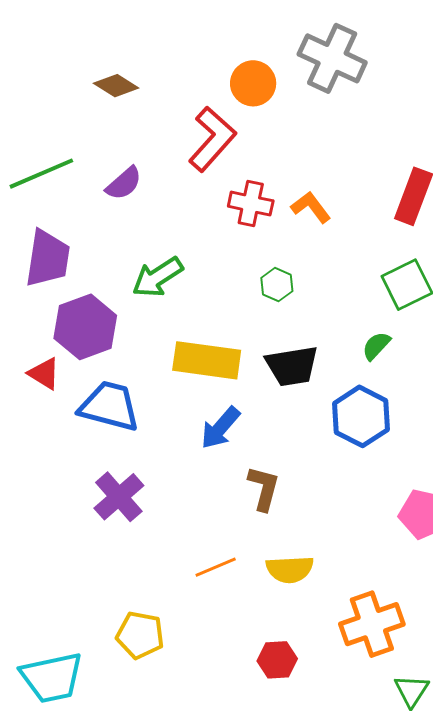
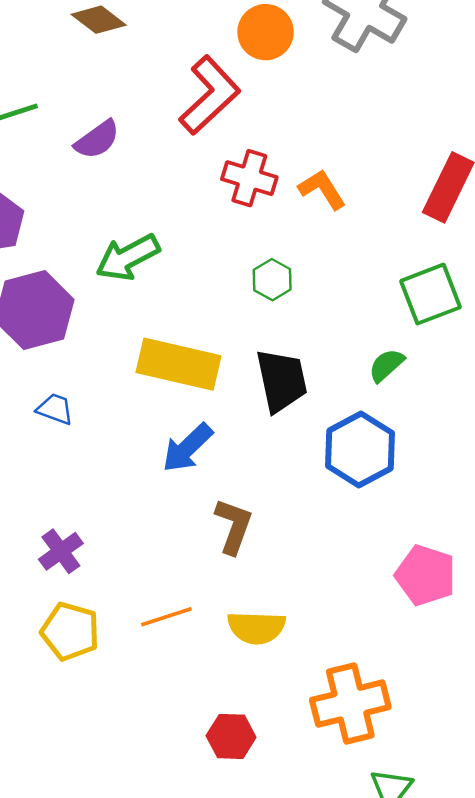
black trapezoid: (292, 366) -> (282, 381), turned -98
blue trapezoid: (109, 406) -> (55, 409), size x0.5
purple cross: (119, 497) -> (61, 551), moved, size x0.7
yellow pentagon: (140, 635) -> (70, 631), moved

